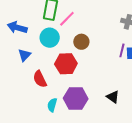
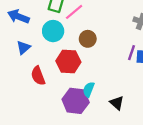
cyan semicircle: (52, 105) -> (89, 89), moved

